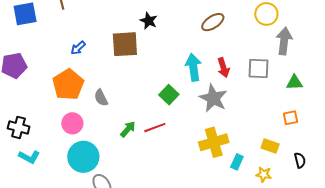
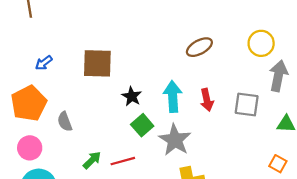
black star: (149, 21) -> (132, 96), moved
gray star: (213, 98) -> (175, 140), moved
orange square: (290, 118) -> (278, 164), turned 35

